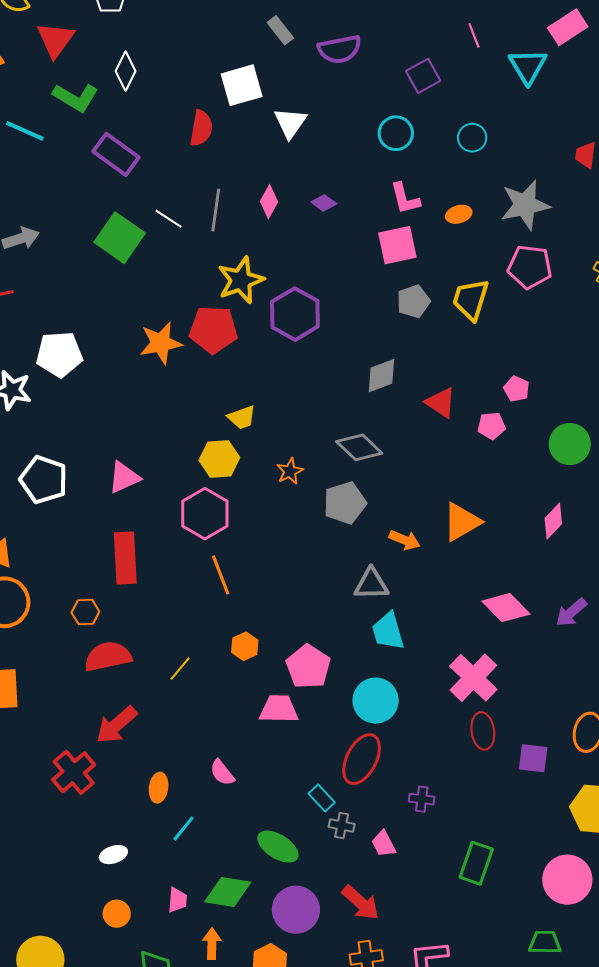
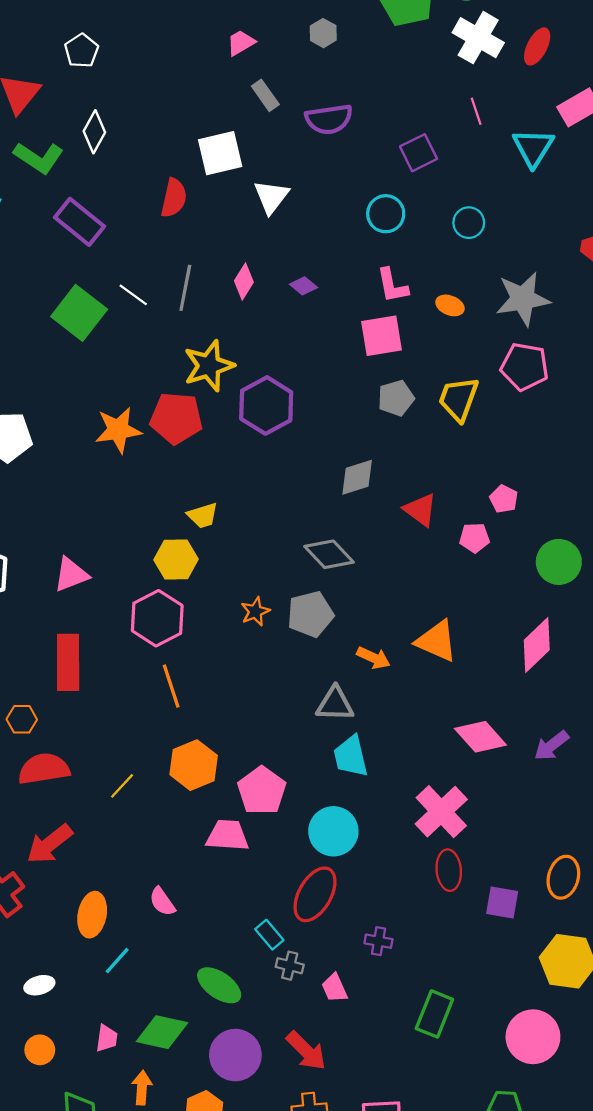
orange ellipse: (459, 214) -> (450, 305), turned 35
orange star: (290, 471) -> (255, 611), moved
pink diamond: (553, 521) -> (537, 645), size x1.4
orange triangle: (462, 522) -> (437, 641), turned 51
orange hexagon: (245, 646) -> (194, 765), size x1.6
orange ellipse: (159, 788) -> (92, 915), size x1.4

